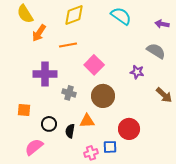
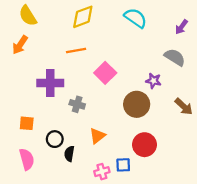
purple arrow: (162, 24) -> (181, 27), turned -64
orange arrow: (39, 33) -> (20, 45), moved
brown circle: (103, 96) -> (137, 104), moved
orange triangle: (87, 121) -> (97, 136), turned -35
black semicircle: (70, 131) -> (69, 154), moved
pink semicircle: (34, 147) -> (27, 159), moved, turned 114

